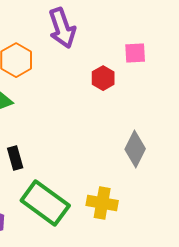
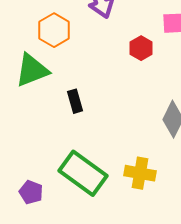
black rectangle: (15, 158) -> (75, 101), moved

